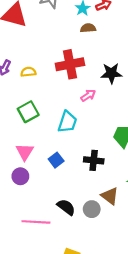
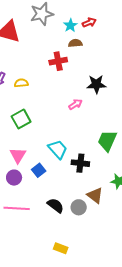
red cross: (70, 64) -> (58, 61), moved, size x0.7
cyan trapezoid: (67, 122) -> (58, 149), moved, turned -60
blue square: (56, 160) -> (39, 170), moved
pink line: (36, 222) -> (17, 208), moved

